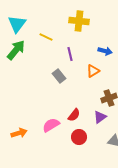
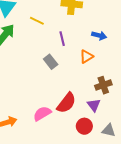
red semicircle: (74, 115) -> (66, 103), size x1.5
purple triangle: (100, 117) -> (94, 105), turned -32
red circle: (79, 137) -> (84, 126), moved

